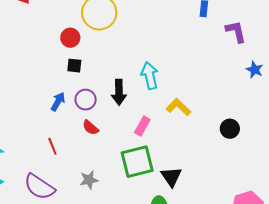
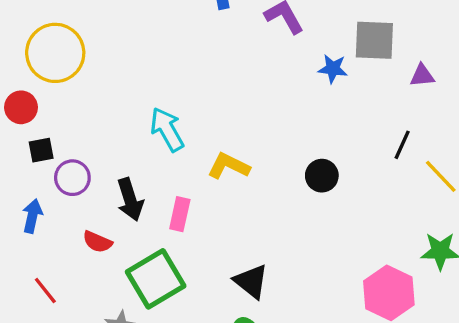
black arrow: (119, 92) -> (130, 200), moved
purple circle: (86, 100) -> (72, 178), moved
green square: (137, 162) -> (156, 279), moved

